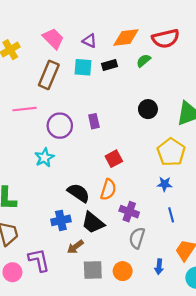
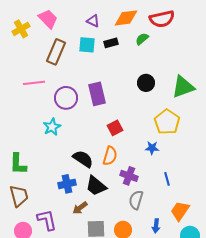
pink trapezoid: (53, 39) -> (48, 19), moved
purple rectangle: (94, 121) -> (97, 94), size x1.6
blue star: (164, 184) -> (152, 148), moved

